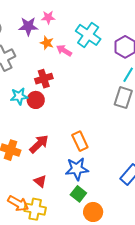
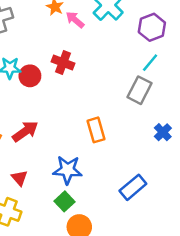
red cross: (44, 79) -> (63, 62), moved, turned 30
orange rectangle: (80, 141) -> (96, 130), moved

